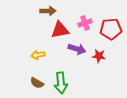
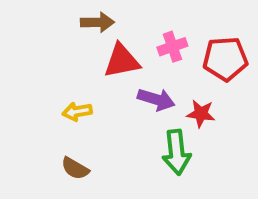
green arrow: (61, 83) -> (177, 152), moved

